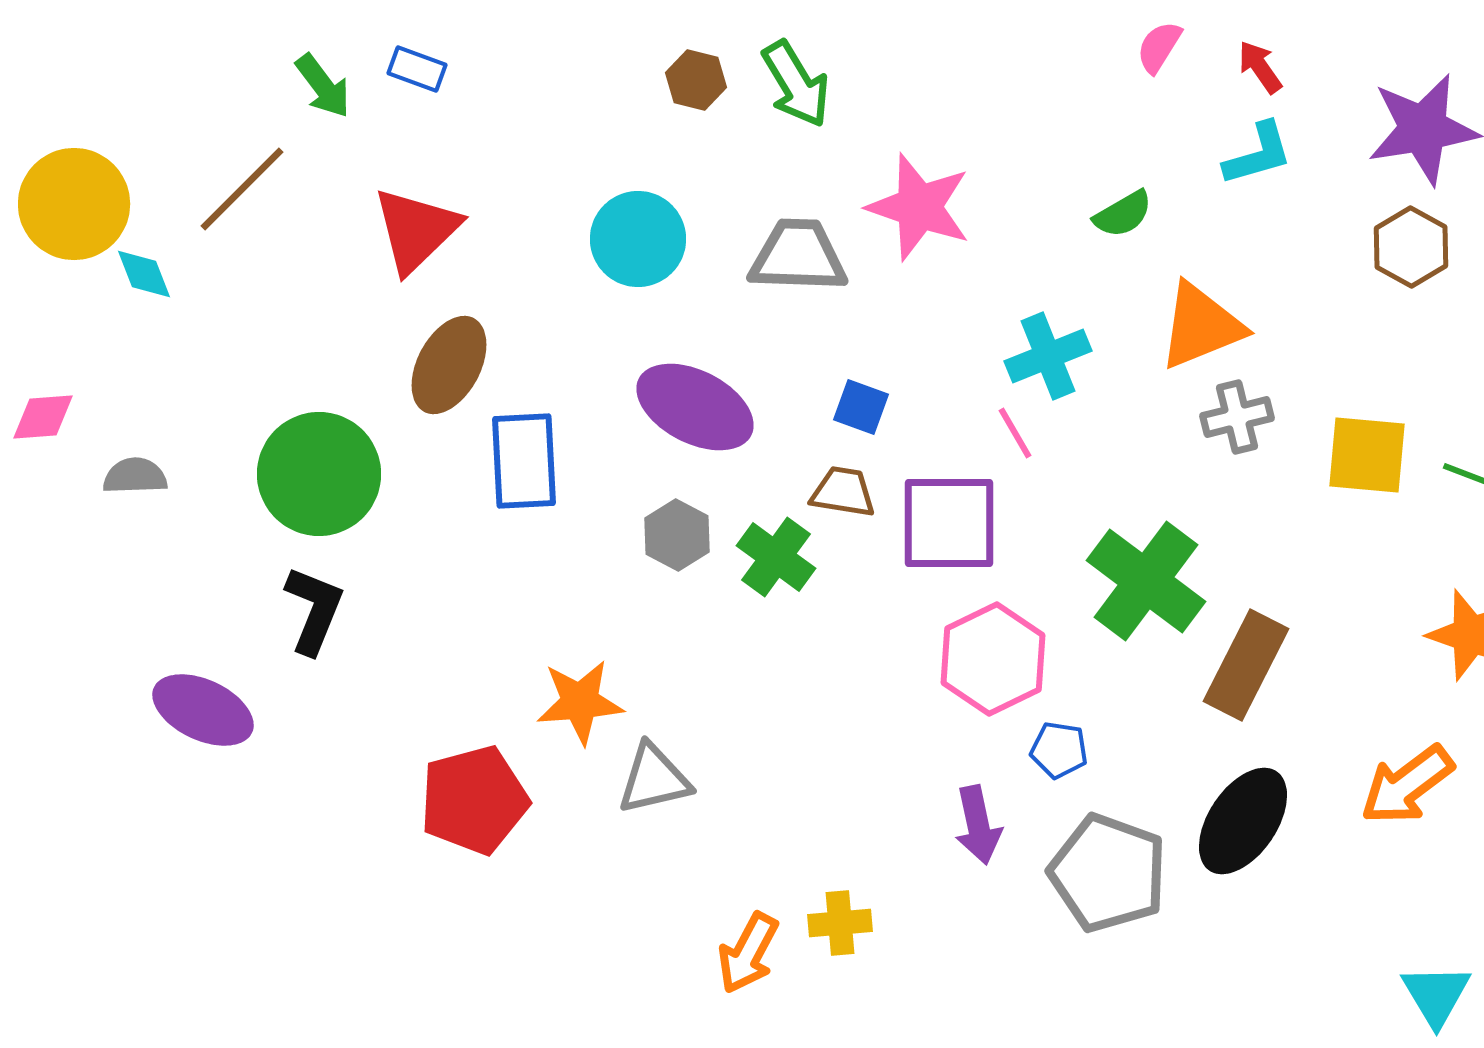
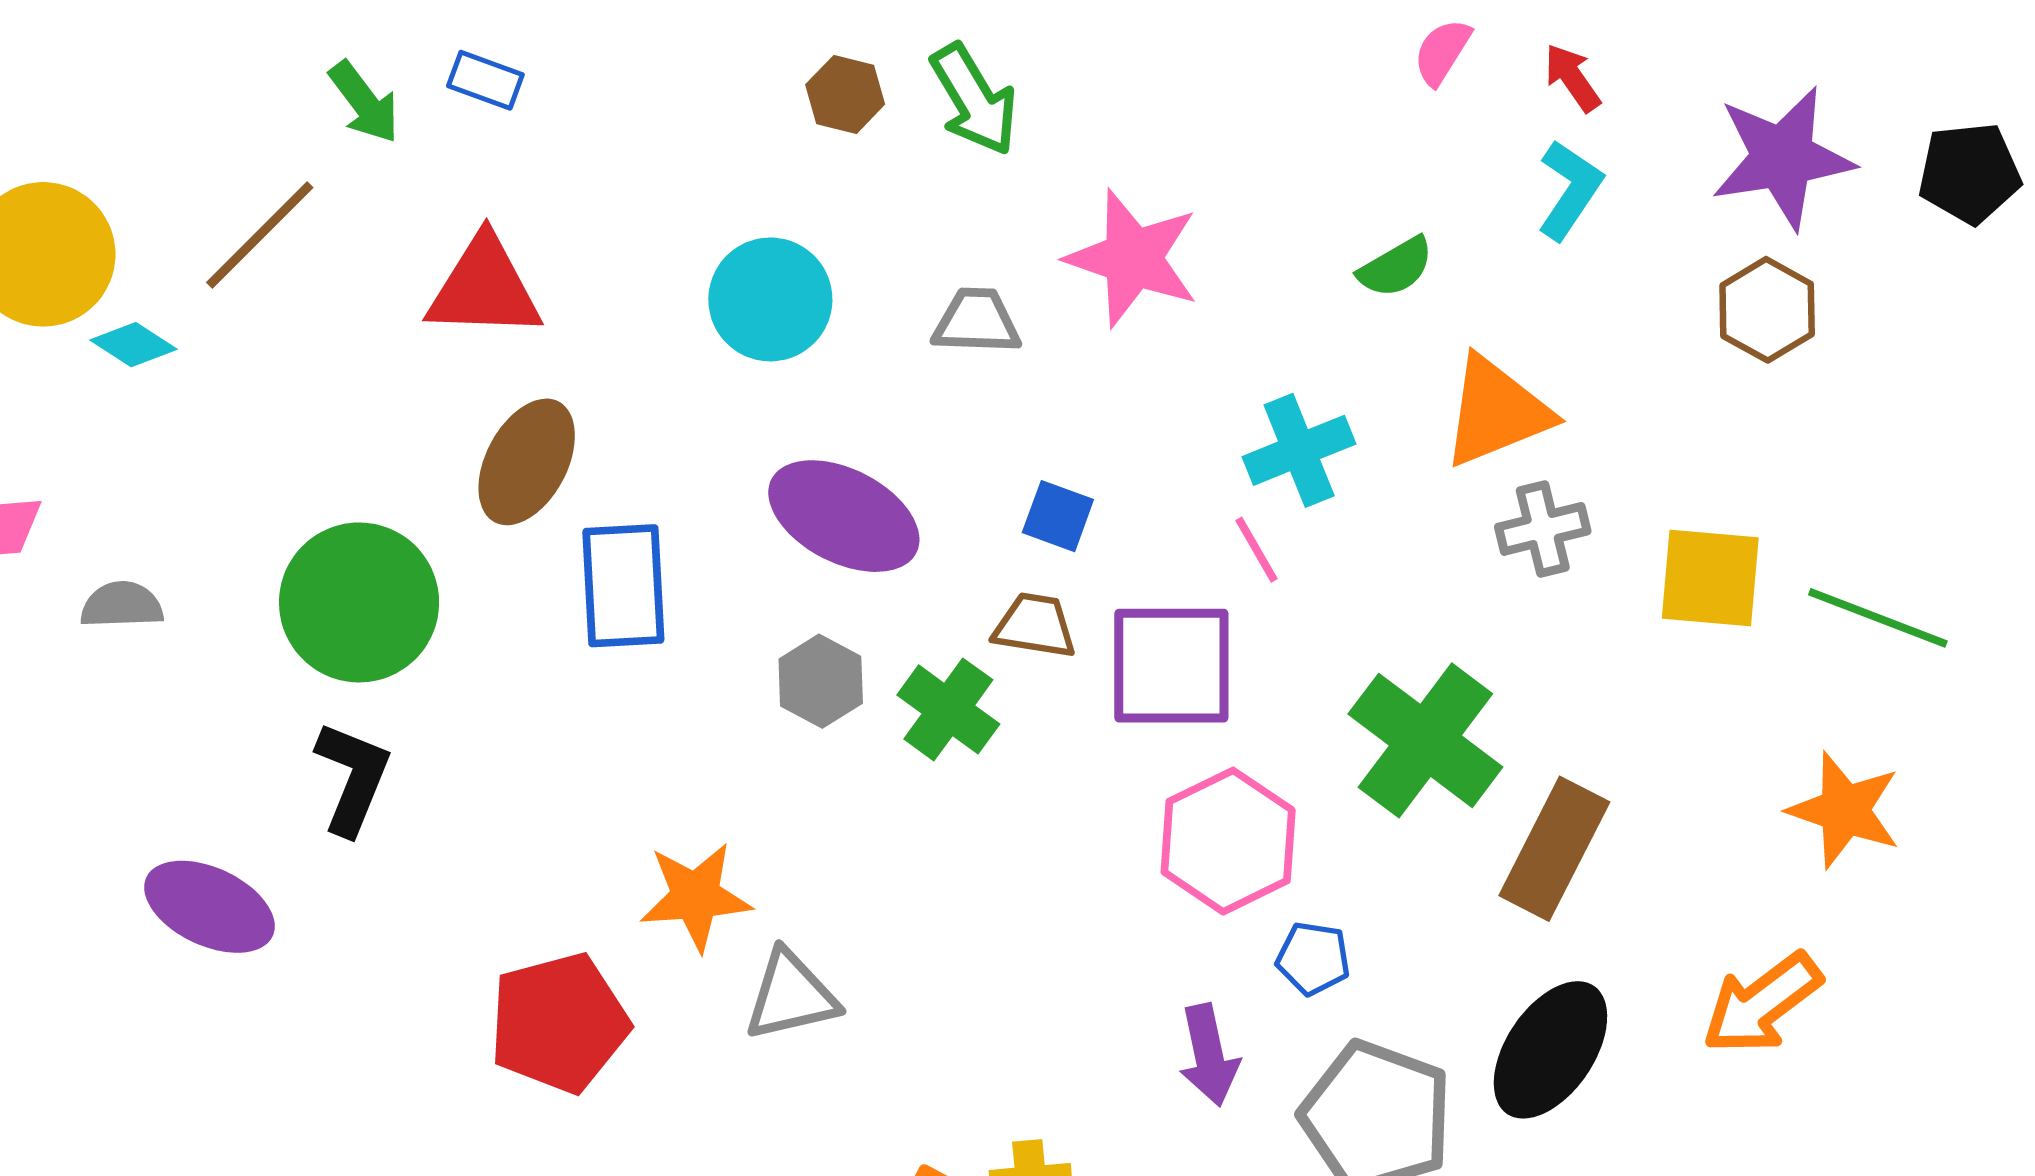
cyan L-shape: (1258, 154) -> (1570, 190), turned -40
red triangle: (416, 230) -> (484, 288), turned 46
gray trapezoid: (798, 256) -> (977, 321), size x0.7
cyan diamond: (144, 274) -> (133, 345), turned -36

